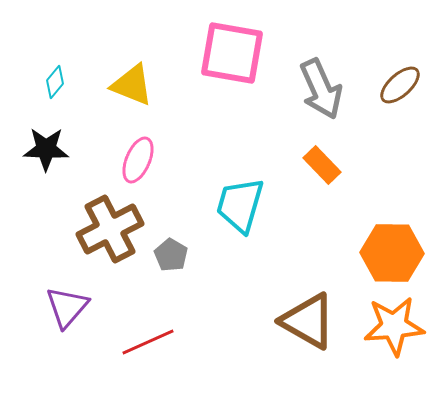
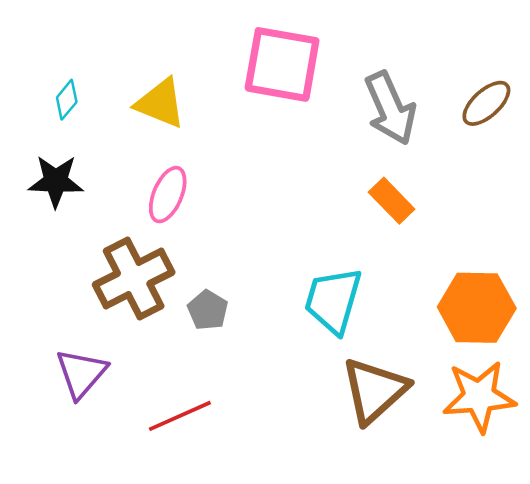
cyan trapezoid: (240, 205) -> (333, 300), moved
brown triangle: (308, 321) -> (374, 390), turned 48

